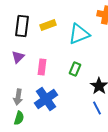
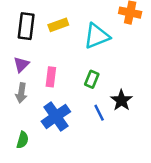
gray arrow: (18, 97) -> (21, 93), moved
blue line: (97, 108) -> (99, 113), moved

